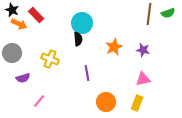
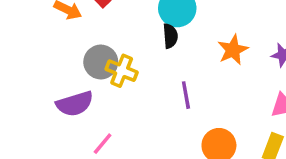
gray circle: (12, 53) -> (101, 62), moved
purple semicircle: (23, 78) -> (75, 104), size x1.5

